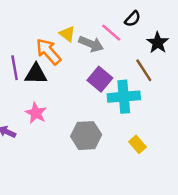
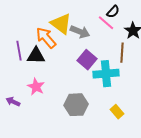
pink line: (111, 33) -> (106, 23), moved
yellow triangle: (67, 34) -> (61, 24), size x1.6
brown line: (144, 70) -> (122, 53), turned 36

